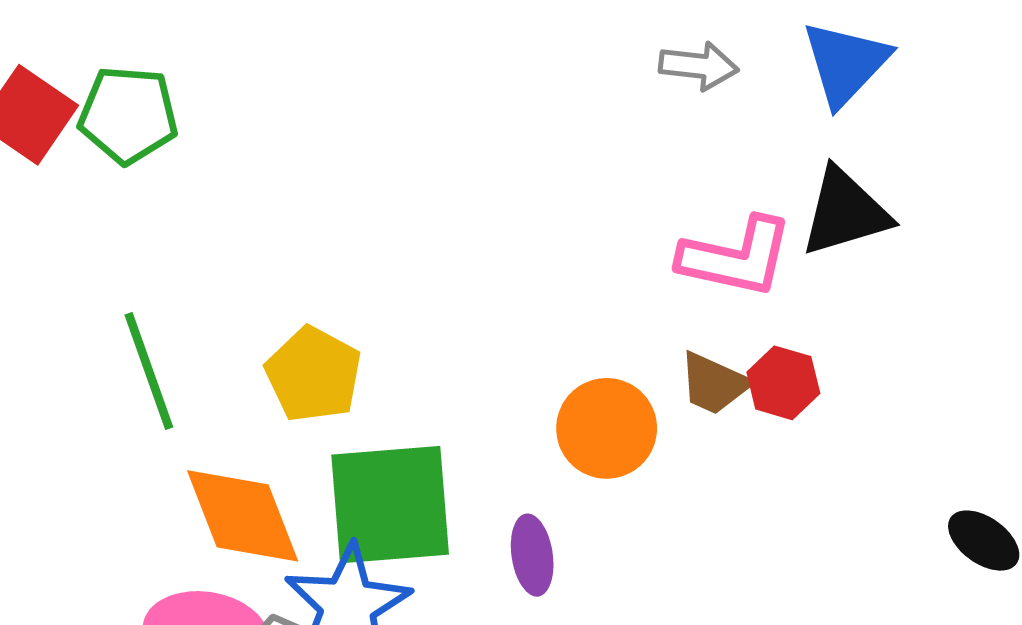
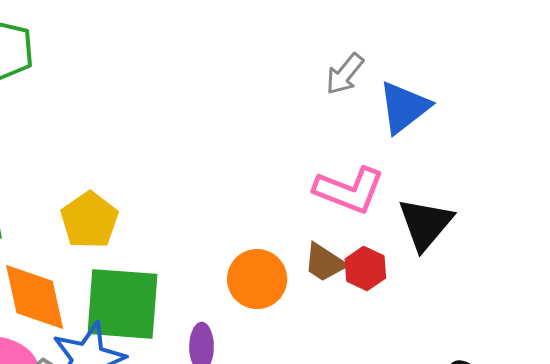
blue triangle: (846, 63) -> (404, 107), moved
gray arrow: (699, 66) -> (345, 74), turned 114
black triangle: (845, 212) -> (425, 224), moved, turned -42

